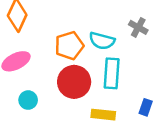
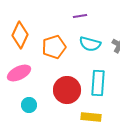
cyan semicircle: (102, 41) -> (90, 44), moved
orange pentagon: (69, 46) -> (54, 47), moved

